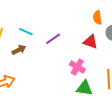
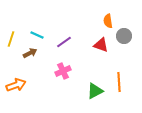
pink cross: (77, 67) -> (63, 71), moved, turned 35
green triangle: (84, 88) -> (95, 91), turned -36

